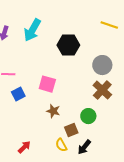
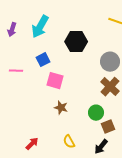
blue square: (18, 94) -> (43, 60), moved
brown square: (71, 130) -> (108, 127), moved
black arrow: (84, 147) -> (101, 147), moved

